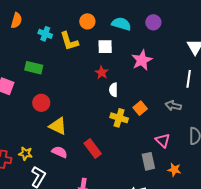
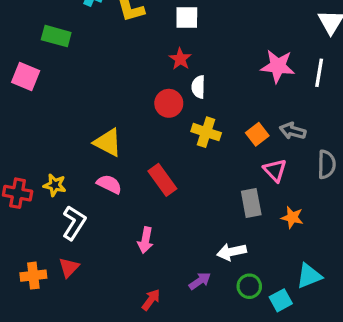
pink star: (142, 60) -> (278, 66), moved, turned 30
green rectangle: (34, 68) -> (56, 36), moved
red circle: (41, 103) -> (169, 103), moved
gray arrow: (173, 106) -> (293, 131), moved
orange square: (140, 108) -> (257, 134), moved

